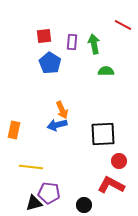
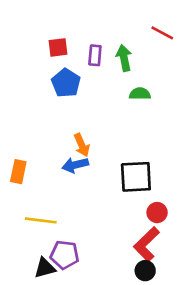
red L-shape: (111, 185) -> (146, 244), turned -72
black circle: (84, 205) -> (145, 271), moved

